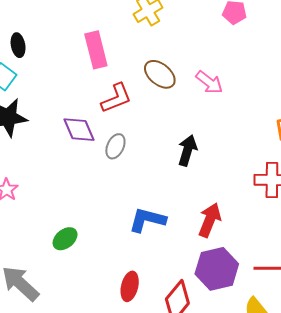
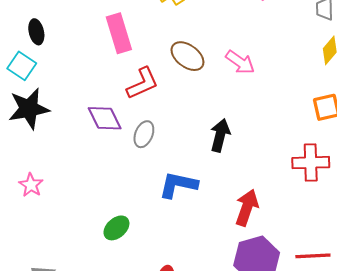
blue L-shape: (147, 220) -> (178, 185), moved
green ellipse: (65, 239) -> (116, 228), moved

